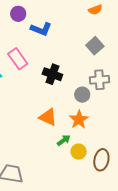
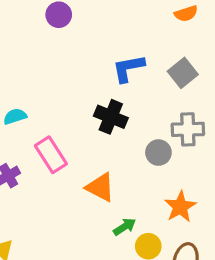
blue L-shape: (41, 29) -> (128, 68), moved, turned 145
pink rectangle: (18, 59) -> (51, 155), moved
orange star: (79, 120) -> (180, 207), moved

